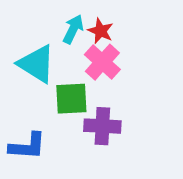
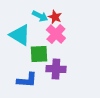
cyan arrow: (73, 29) -> (40, 16), turned 91
blue L-shape: (27, 146) -> (27, 80), moved

